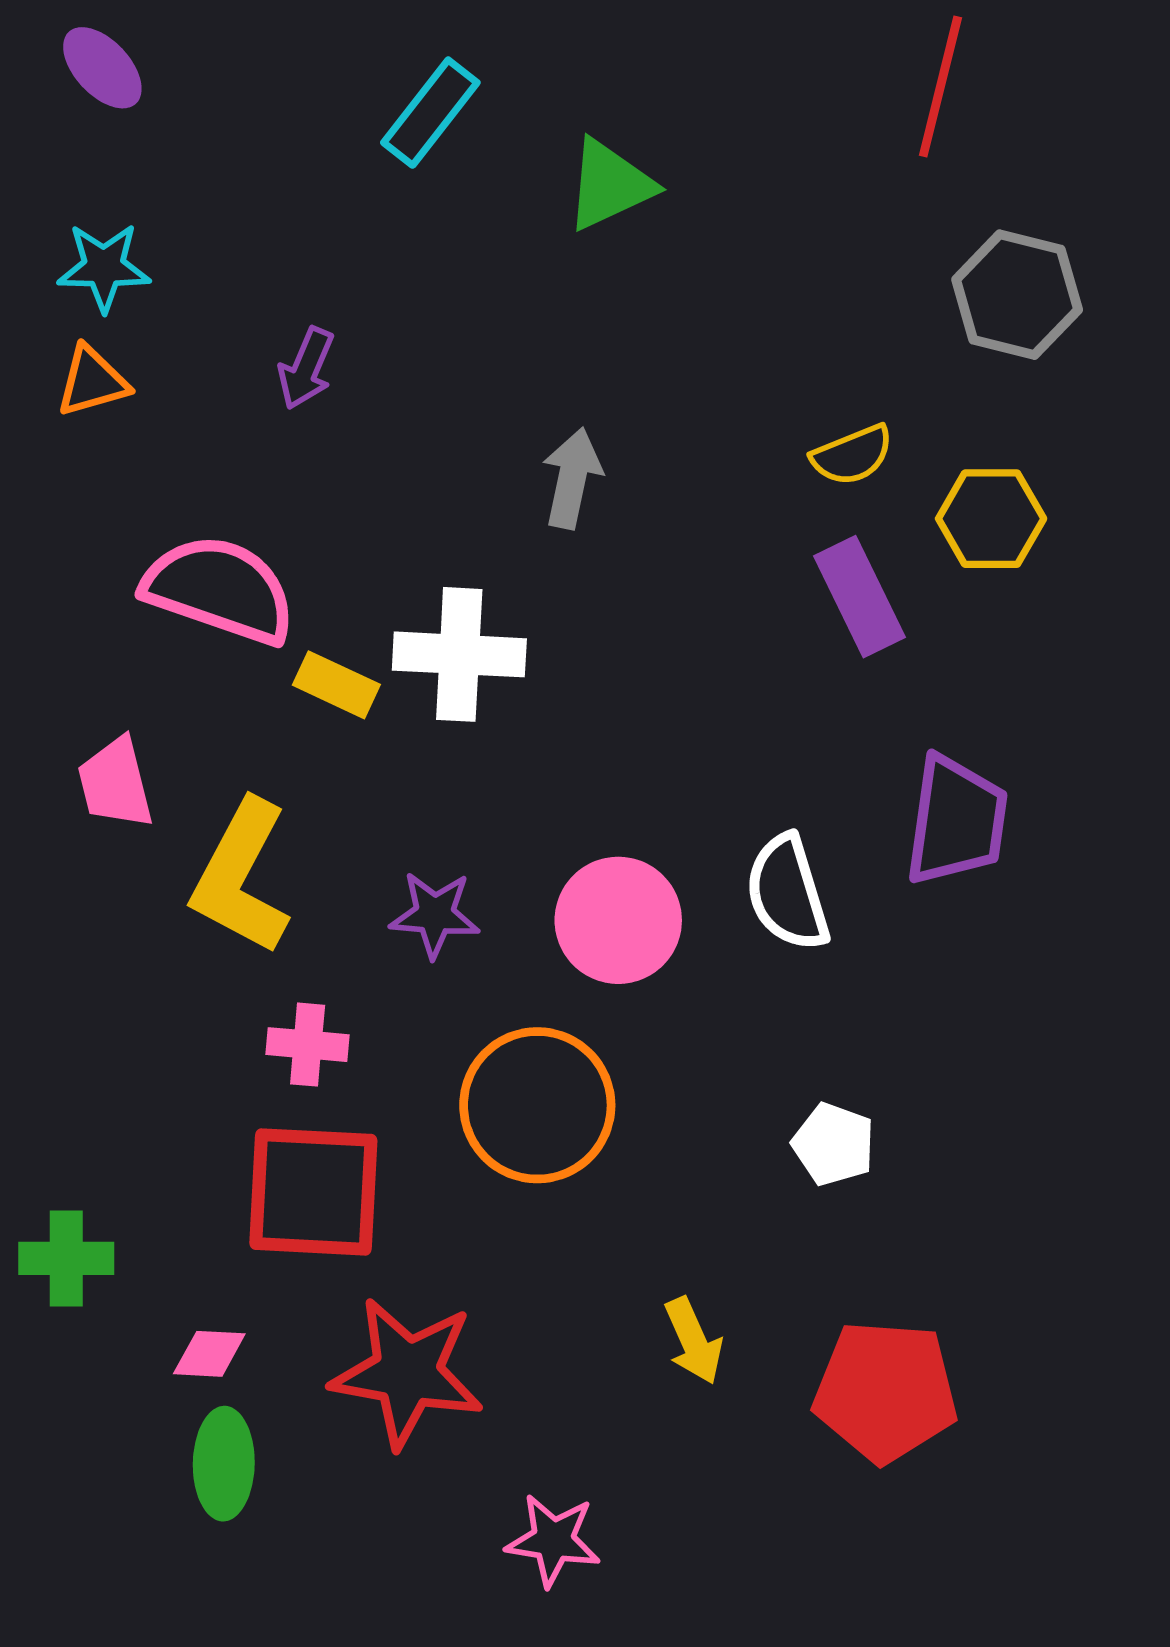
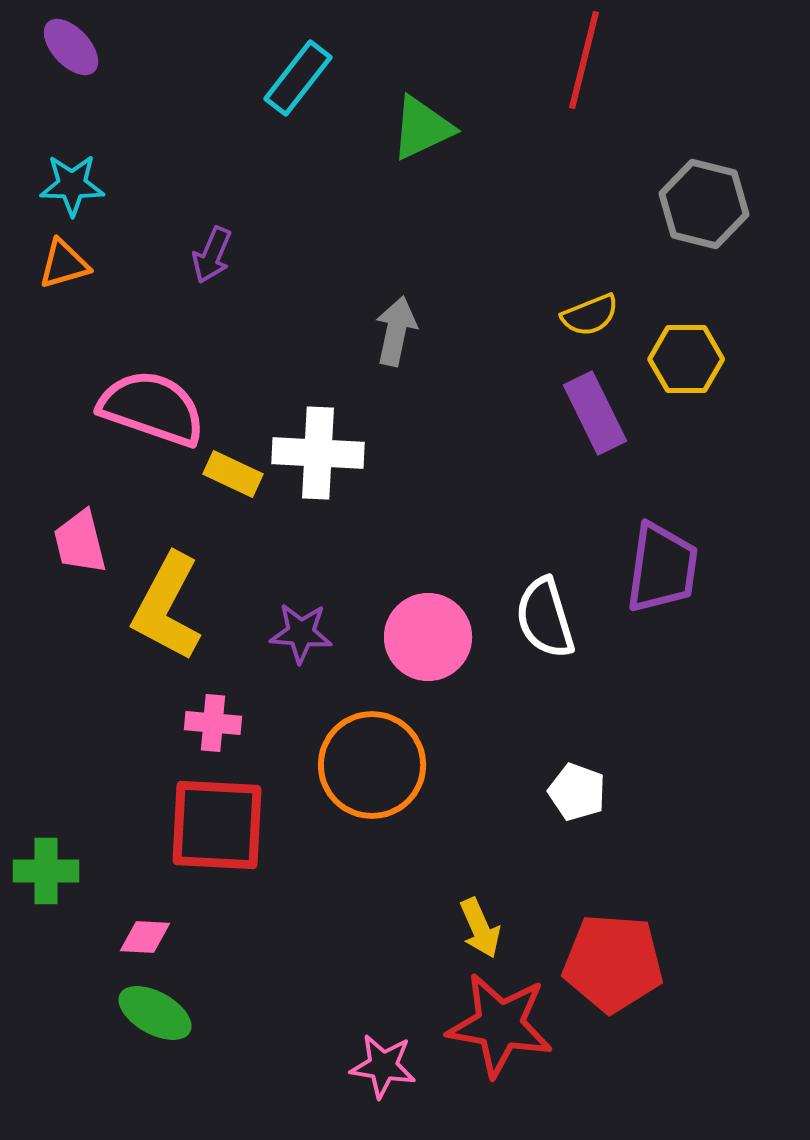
red line: (940, 87) -> (584, 60), moved
red star: (407, 1373) -> (500, 1025), moved
green ellipse: (224, 1464) -> (155, 1013), turned -62

